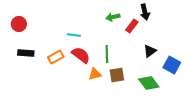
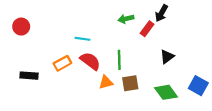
black arrow: (145, 12) -> (162, 13), turned 42
black rectangle: (26, 53) -> (29, 76), moved
blue square: (172, 65) -> (198, 86), moved

